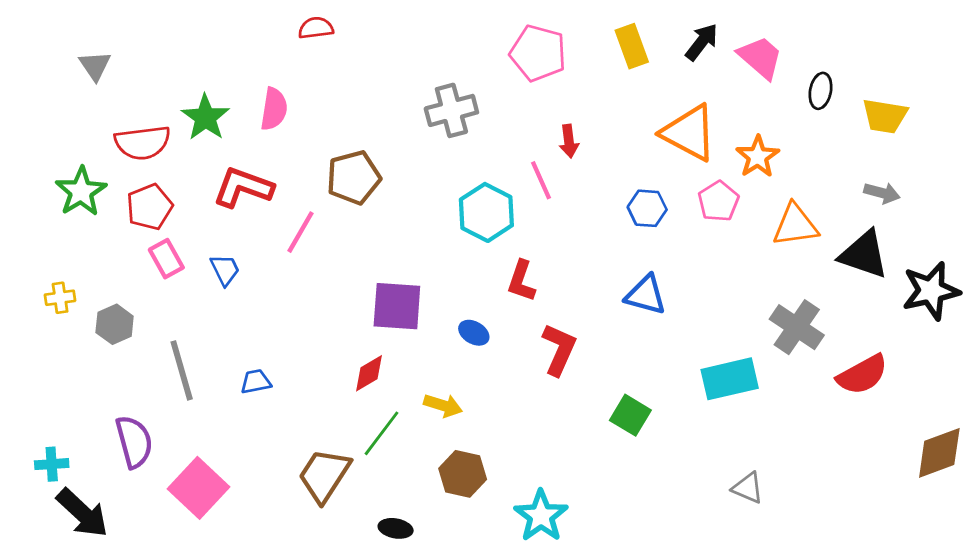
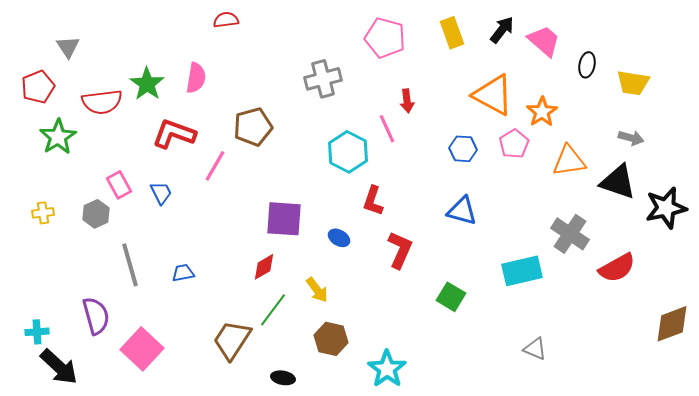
red pentagon: (150, 207) -> (38, 87), moved
gray hexagon: (115, 324) -> (96, 214), moved
yellow arrow: (443, 405) -> (317, 290), turned 36

